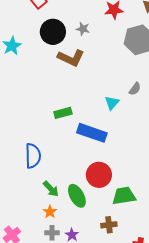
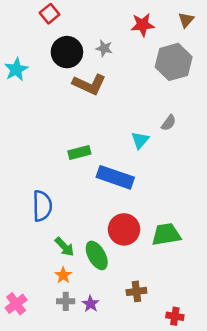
green trapezoid: (124, 196) -> (166, 234), moved

